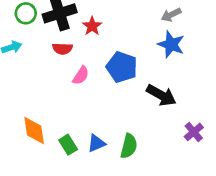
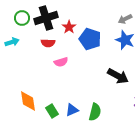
blue pentagon: (122, 67) -> (90, 39), moved
pink semicircle: (81, 75) -> (61, 62), turned 40

